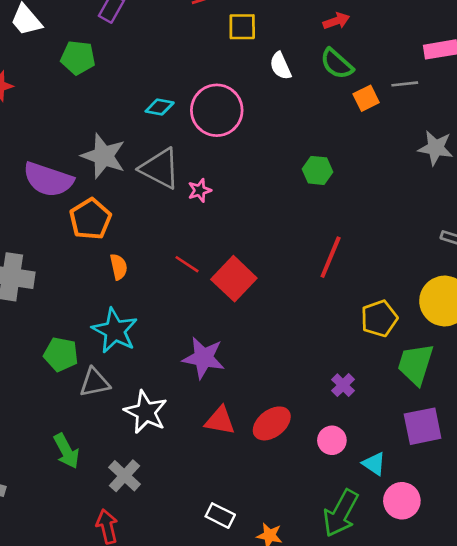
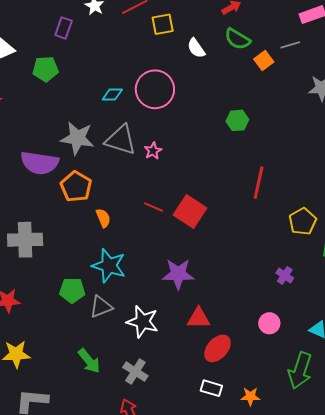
red ellipse: (272, 423) -> (218, 348), moved
pink circle: (332, 440) -> (269, 323), moved

